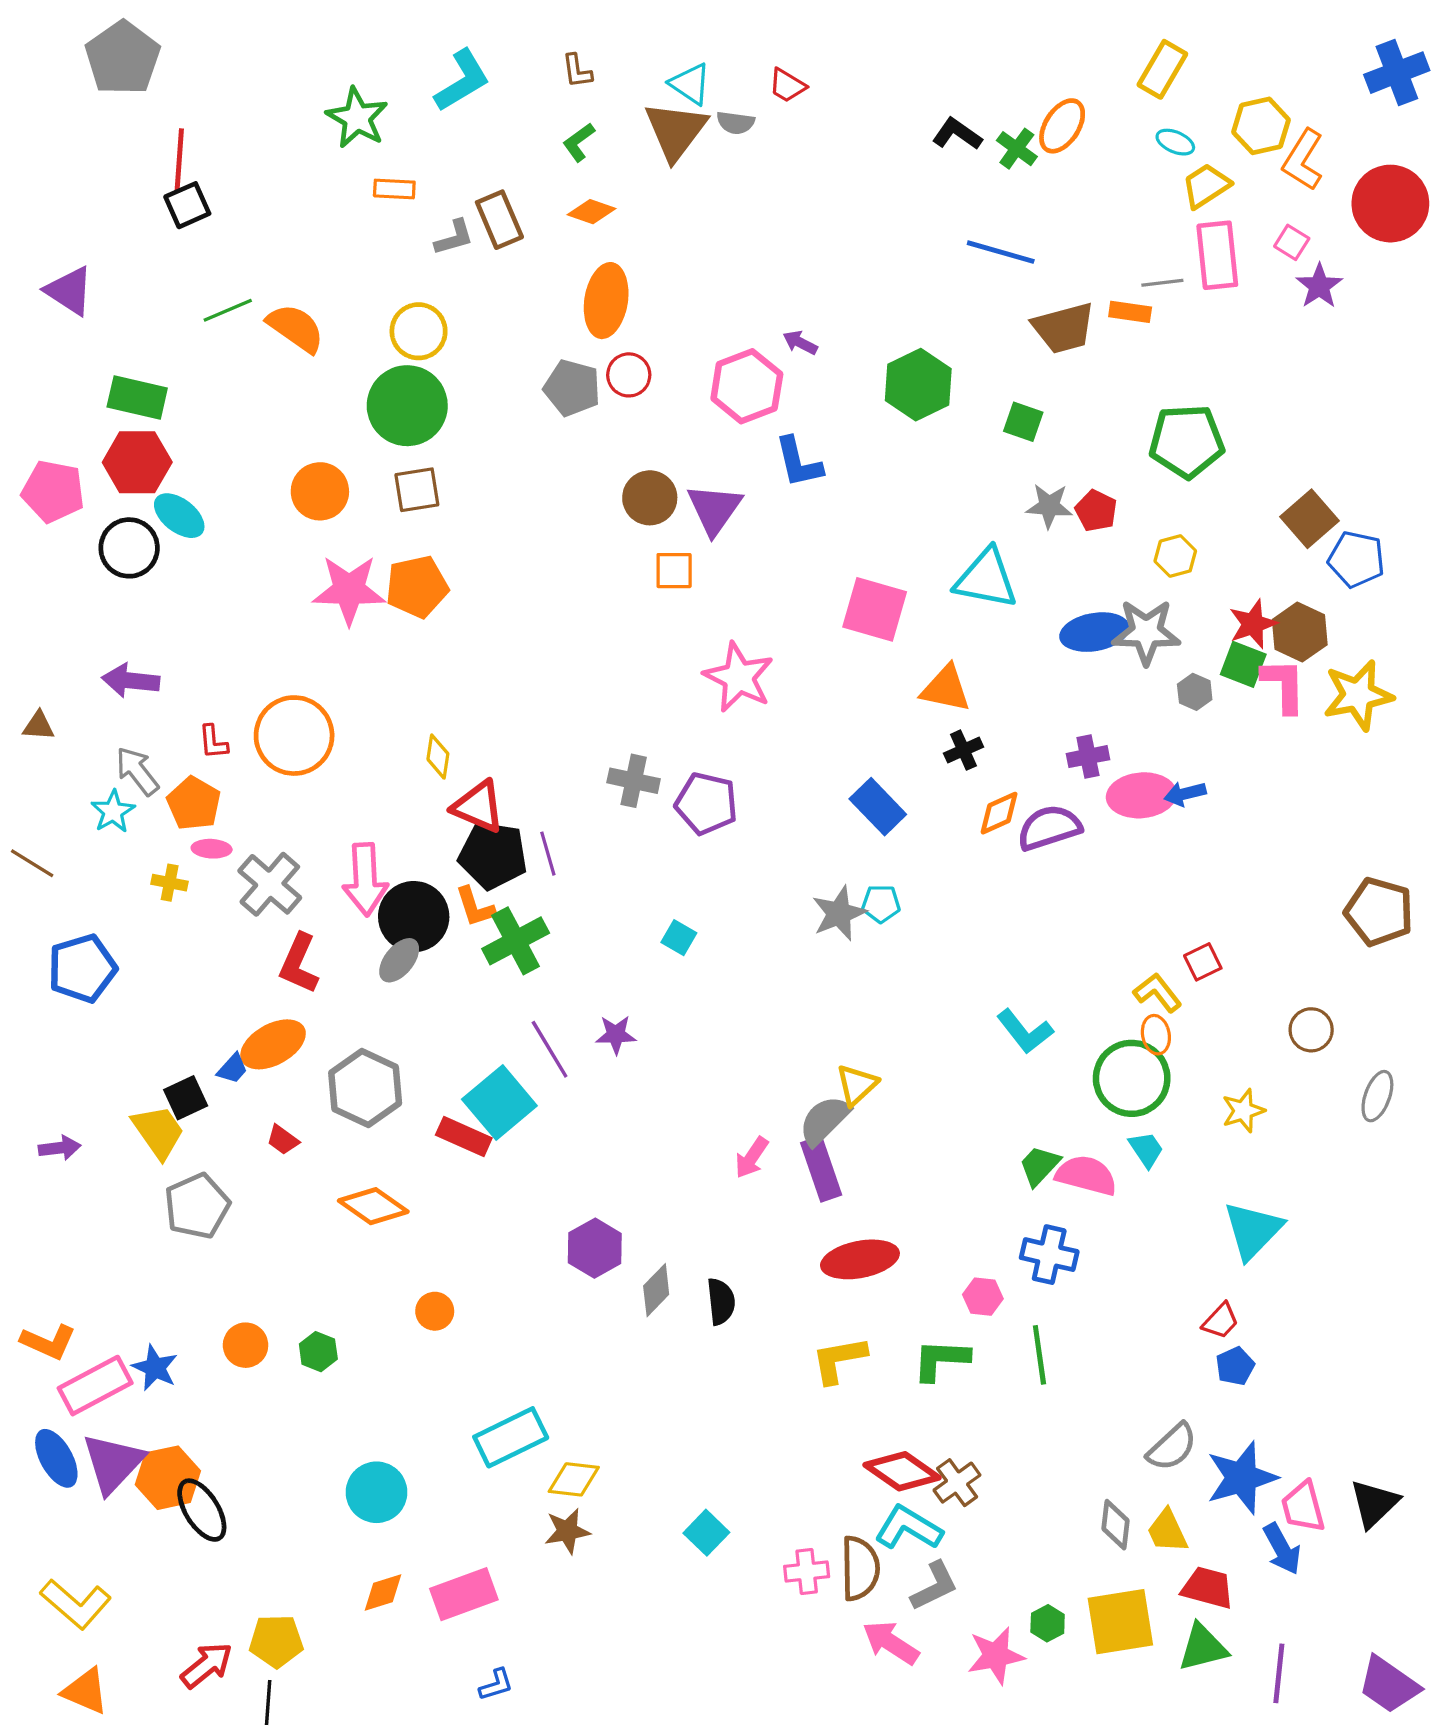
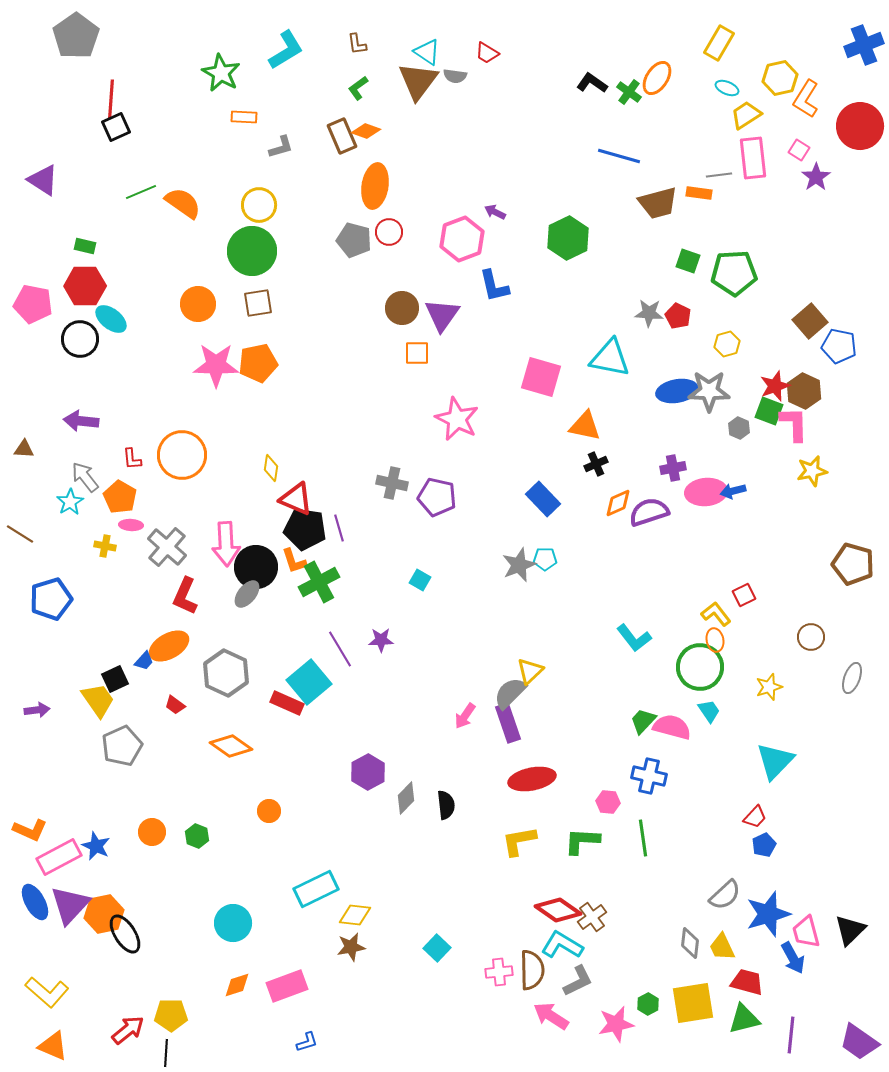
brown rectangle: (499, 220) -> (342, 136), moved
green rectangle: (137, 398) -> (85, 246), size x0.6
green square: (1023, 422) -> (688, 261), moved
yellow star: (1358, 695) -> (812, 471), moved, size x0.7

